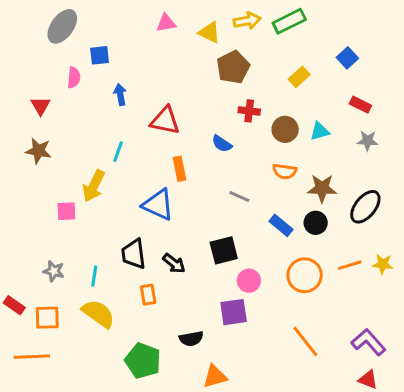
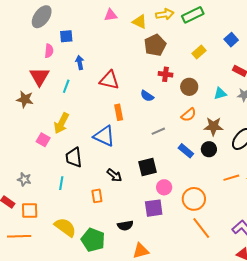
red triangle: (40, 106) -> (39, 77), moved, size x1.5
cyan triangle: (320, 131) -> (220, 93), moved
cyan line: (118, 152) -> (66, 86), moved
orange semicircle: (285, 171) -> (189, 115), turned -49
gray line: (239, 196) -> (158, 131), turned -48
pink square: (66, 211) -> (43, 140), turned 32
black trapezoid: (134, 254) -> (74, 157), moved
gray star: (54, 271) -> (24, 179), moved
orange circle: (305, 275) -> (194, 199), moved
yellow semicircle: (98, 314) -> (65, 227), moved

